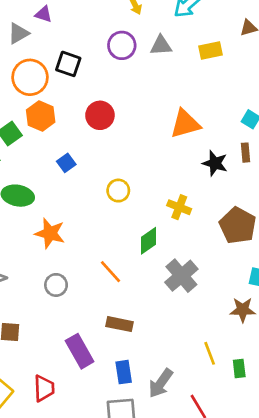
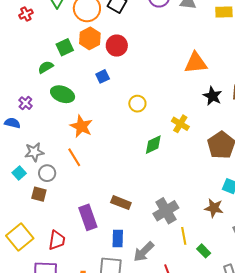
red circle: (100, 115) -> (117, 46), moved
orange line: (110, 272) -> (74, 157), moved
gray cross: (181, 276) -> (166, 211), moved
gray circle: (56, 285) -> (47, 173), moved
green rectangle: (239, 368) -> (204, 251), turned -48

